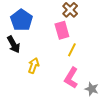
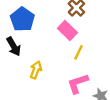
pink rectangle: (62, 30) -> (67, 31), turned -30
pink L-shape: (71, 78) -> (78, 84), turned 40

